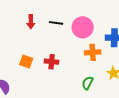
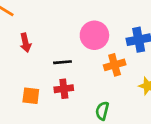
black line: (56, 23) -> (62, 62), moved
green semicircle: (88, 83) -> (102, 111), moved

